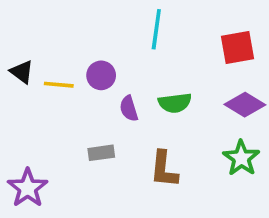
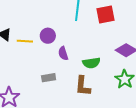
red square: (237, 47) -> (105, 15), moved
green semicircle: (175, 103) -> (91, 63), moved

